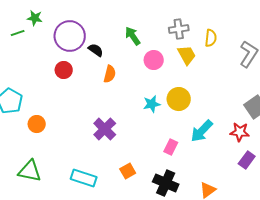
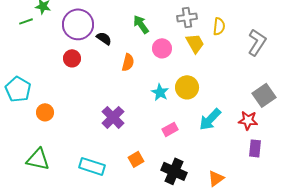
orange semicircle: (110, 74) -> (128, 62), moved
cyan star: (152, 104) -> (160, 92), turned -30
pink rectangle: (171, 147) -> (170, 129), moved, turned 35
purple rectangle: (247, 160) -> (255, 148), turned -30

